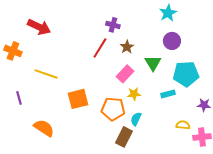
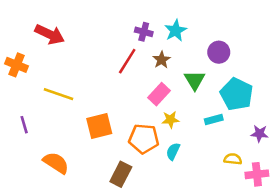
cyan star: (168, 13) -> (176, 31), moved
cyan pentagon: (186, 74) -> (237, 94), turned 30
brown rectangle: (124, 137) -> (121, 174), moved

